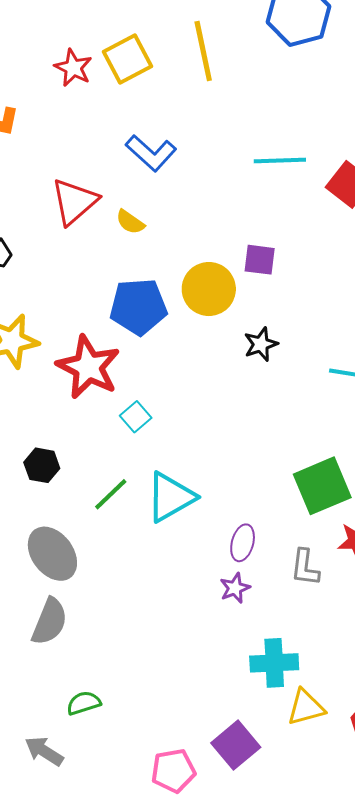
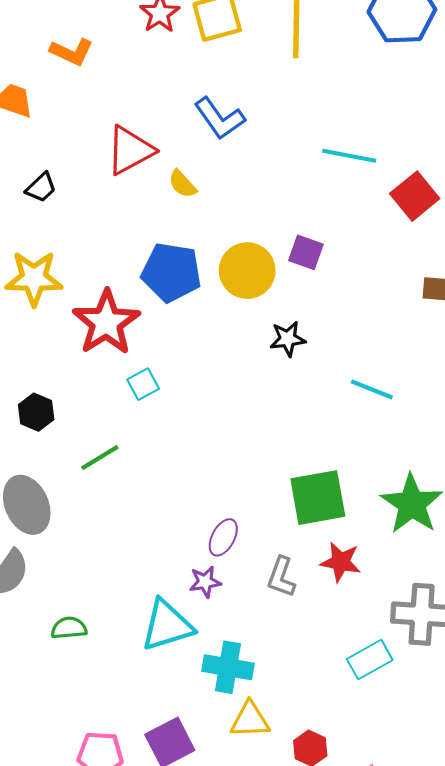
cyan triangle: (171, 497) -> (167, 625), moved
green semicircle: (84, 703) -> (69, 628), moved

